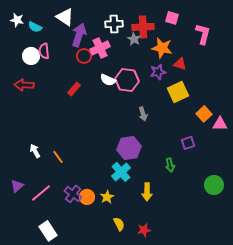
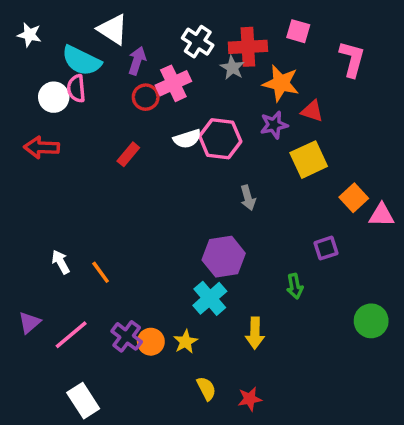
white cross: (114, 24) -> (198, 42), turned 36
cyan semicircle: (35, 27) -> (81, 61), moved, size x1.6
purple arrow: (79, 35) -> (137, 61), size x0.7
white semicircle: (108, 80) -> (187, 139), turned -42

